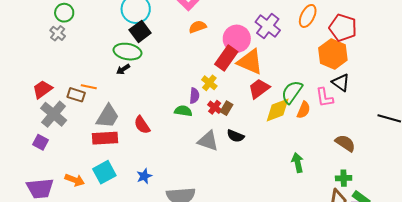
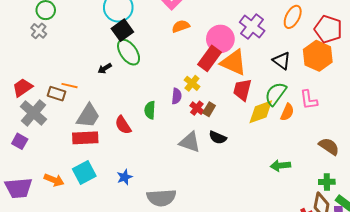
green ellipse: (127, 52) -> (129, 52), moved, turned 44
black triangle: (341, 83) -> (282, 61), moved
red trapezoid: (259, 89) -> (242, 90), turned -40
green semicircle: (183, 111) -> (150, 110), moved, turned -96
green arrow: (298, 163) -> (280, 166), turned -84

